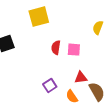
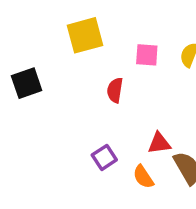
pink square: (74, 50) -> (147, 55), moved

